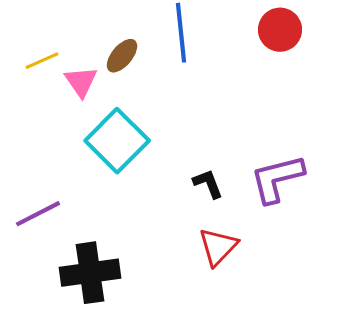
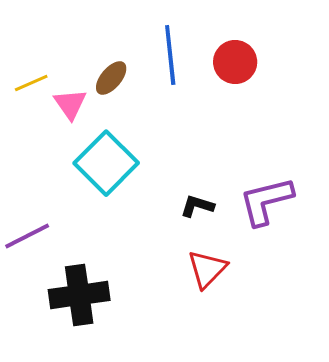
red circle: (280, 30) -> (235, 62), moved
black L-shape: (208, 184) -> (197, 206), turned -52

